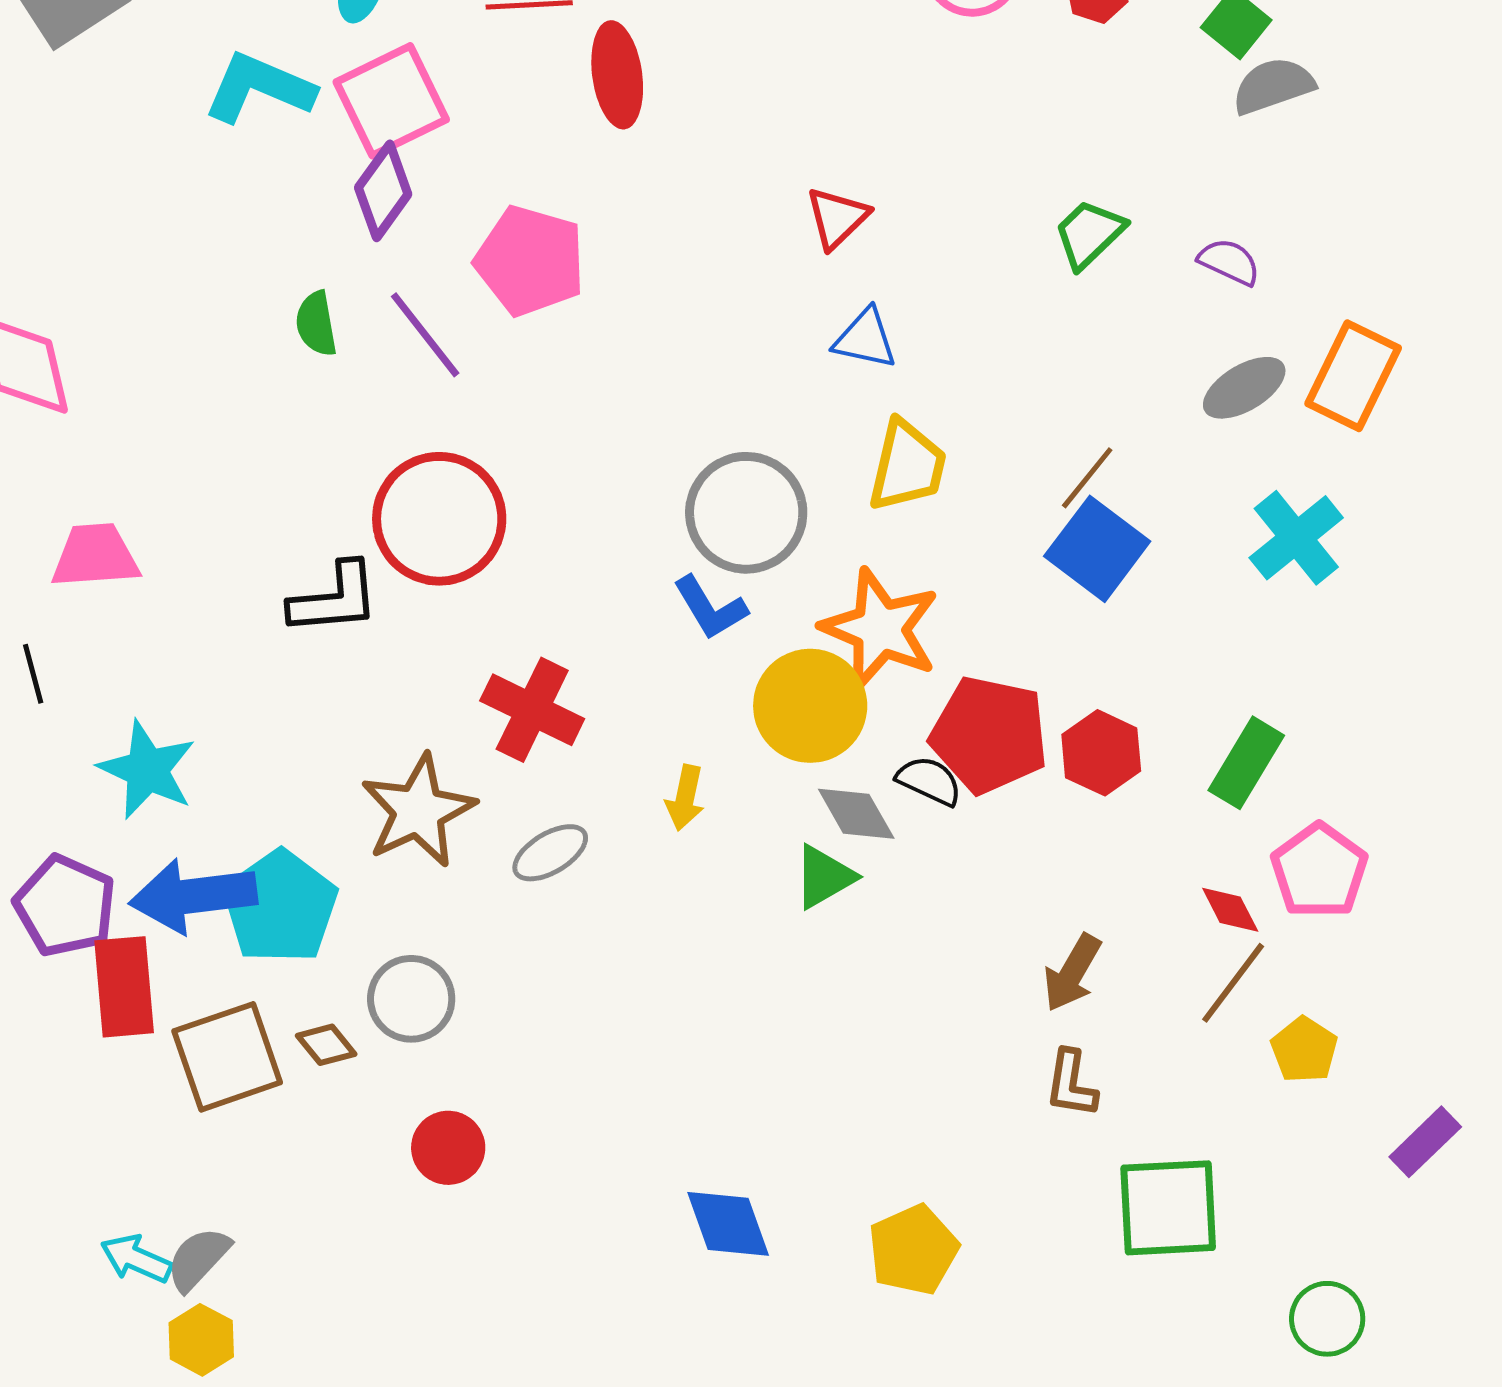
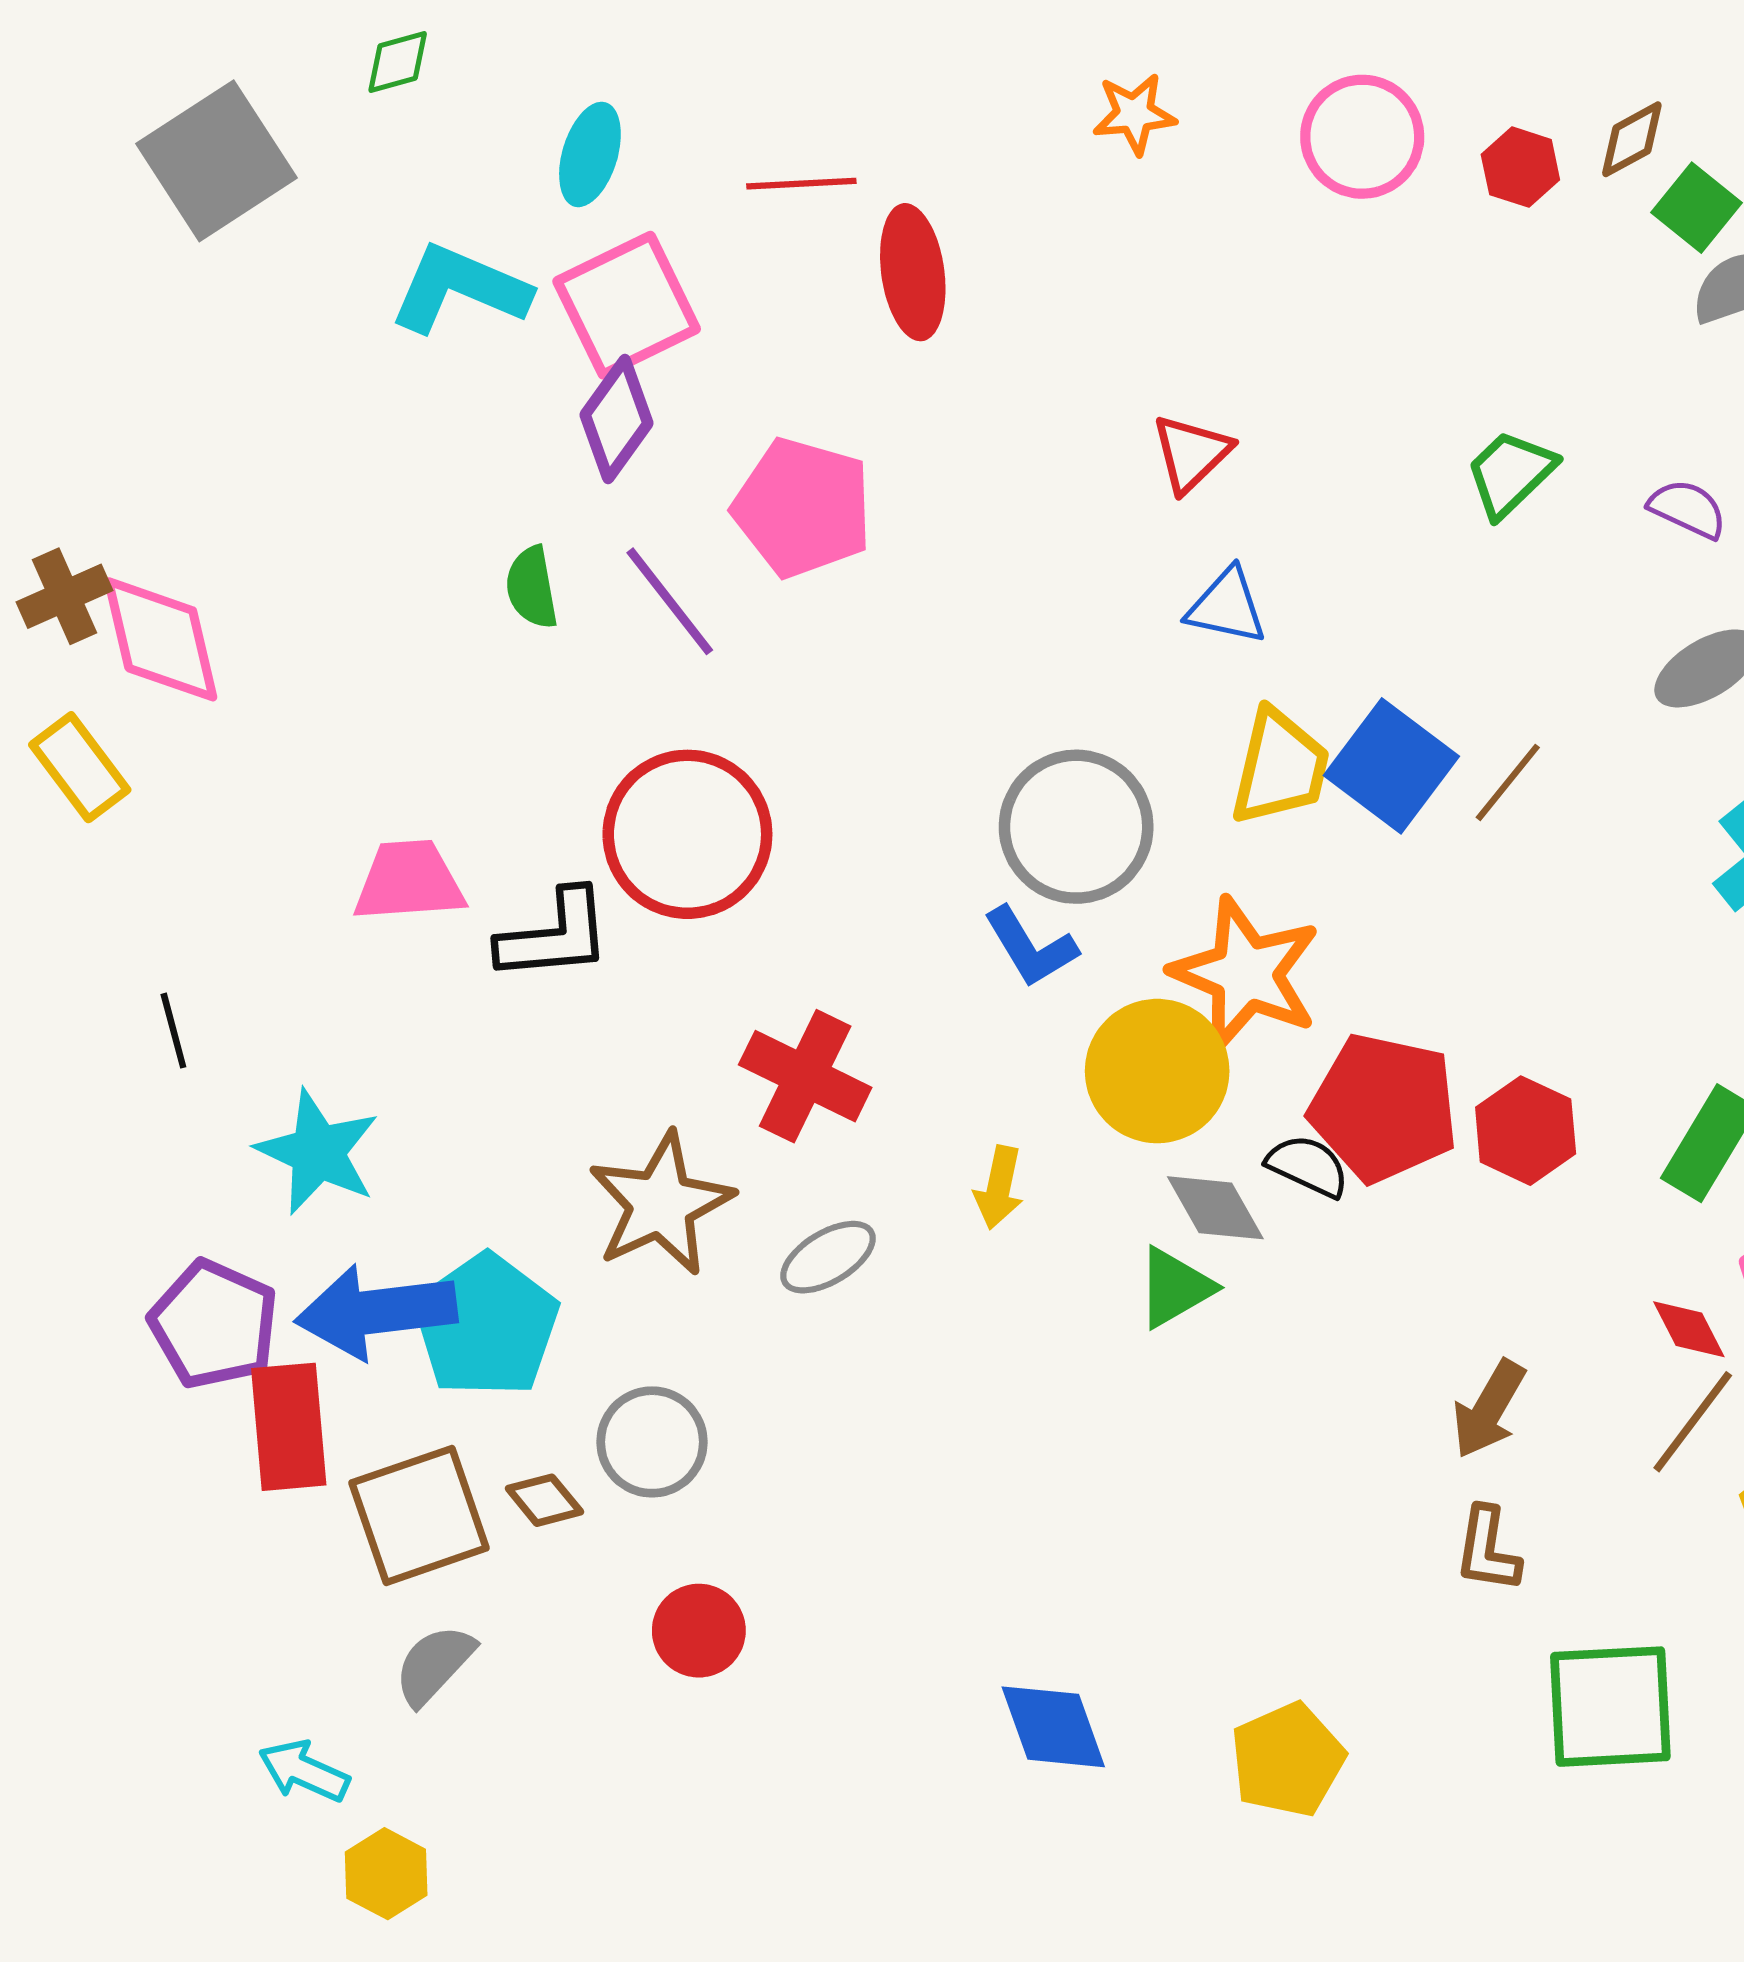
blue square: (1097, 549) -> (1391, 766), moved
pink trapezoid: (95, 556) -> (409, 881), moved
gray semicircle: (198, 1259) -> (434, 1665), moved

